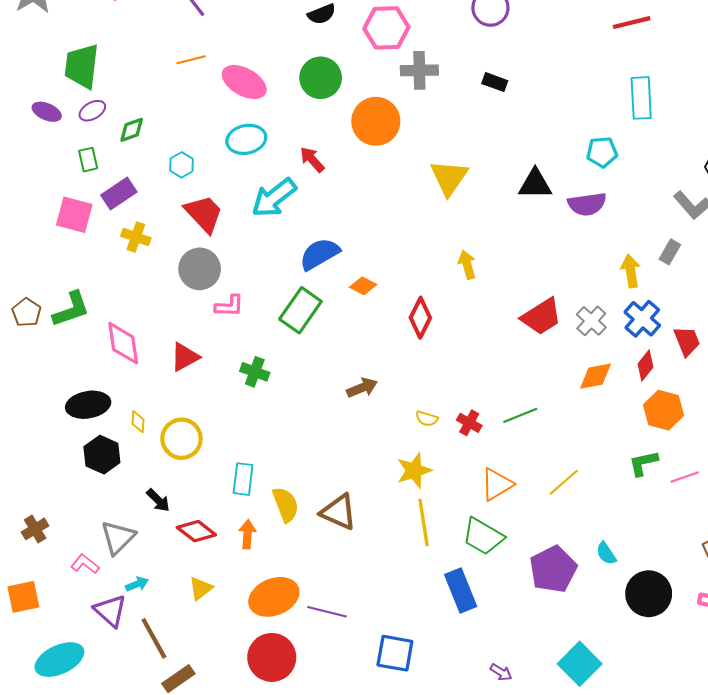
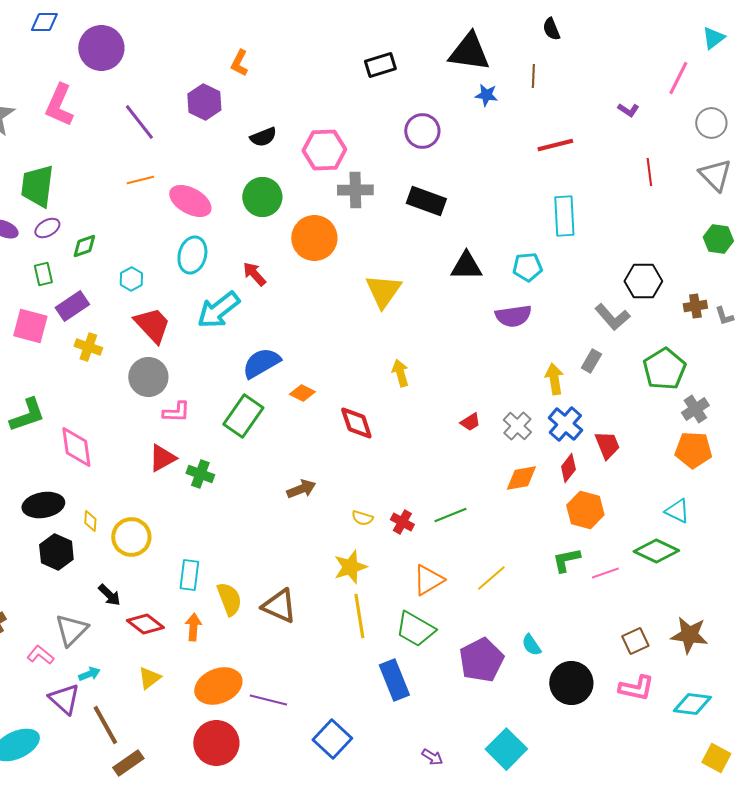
black rectangle: (495, 82) -> (426, 201), size x1.6
cyan ellipse: (246, 139) -> (192, 255), turned -63
black triangle: (535, 184) -> (466, 266), moved
red trapezoid: (541, 317) -> (470, 422), size x0.5
red diamond: (420, 318) -> (356, 423), turned -45
red triangle: (185, 357) -> (162, 458), moved
blue square: (395, 653) -> (332, 739), turned 33

